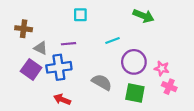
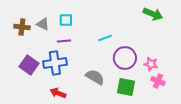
cyan square: (80, 15) -> (66, 20), moved
green arrow: (144, 16) -> (153, 14), moved
gray triangle: (41, 48) -> (43, 24), moved

